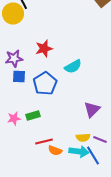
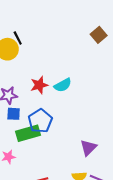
cyan semicircle: (73, 66) -> (63, 85), moved
green rectangle: (33, 116) -> (28, 133), moved, size x1.6

